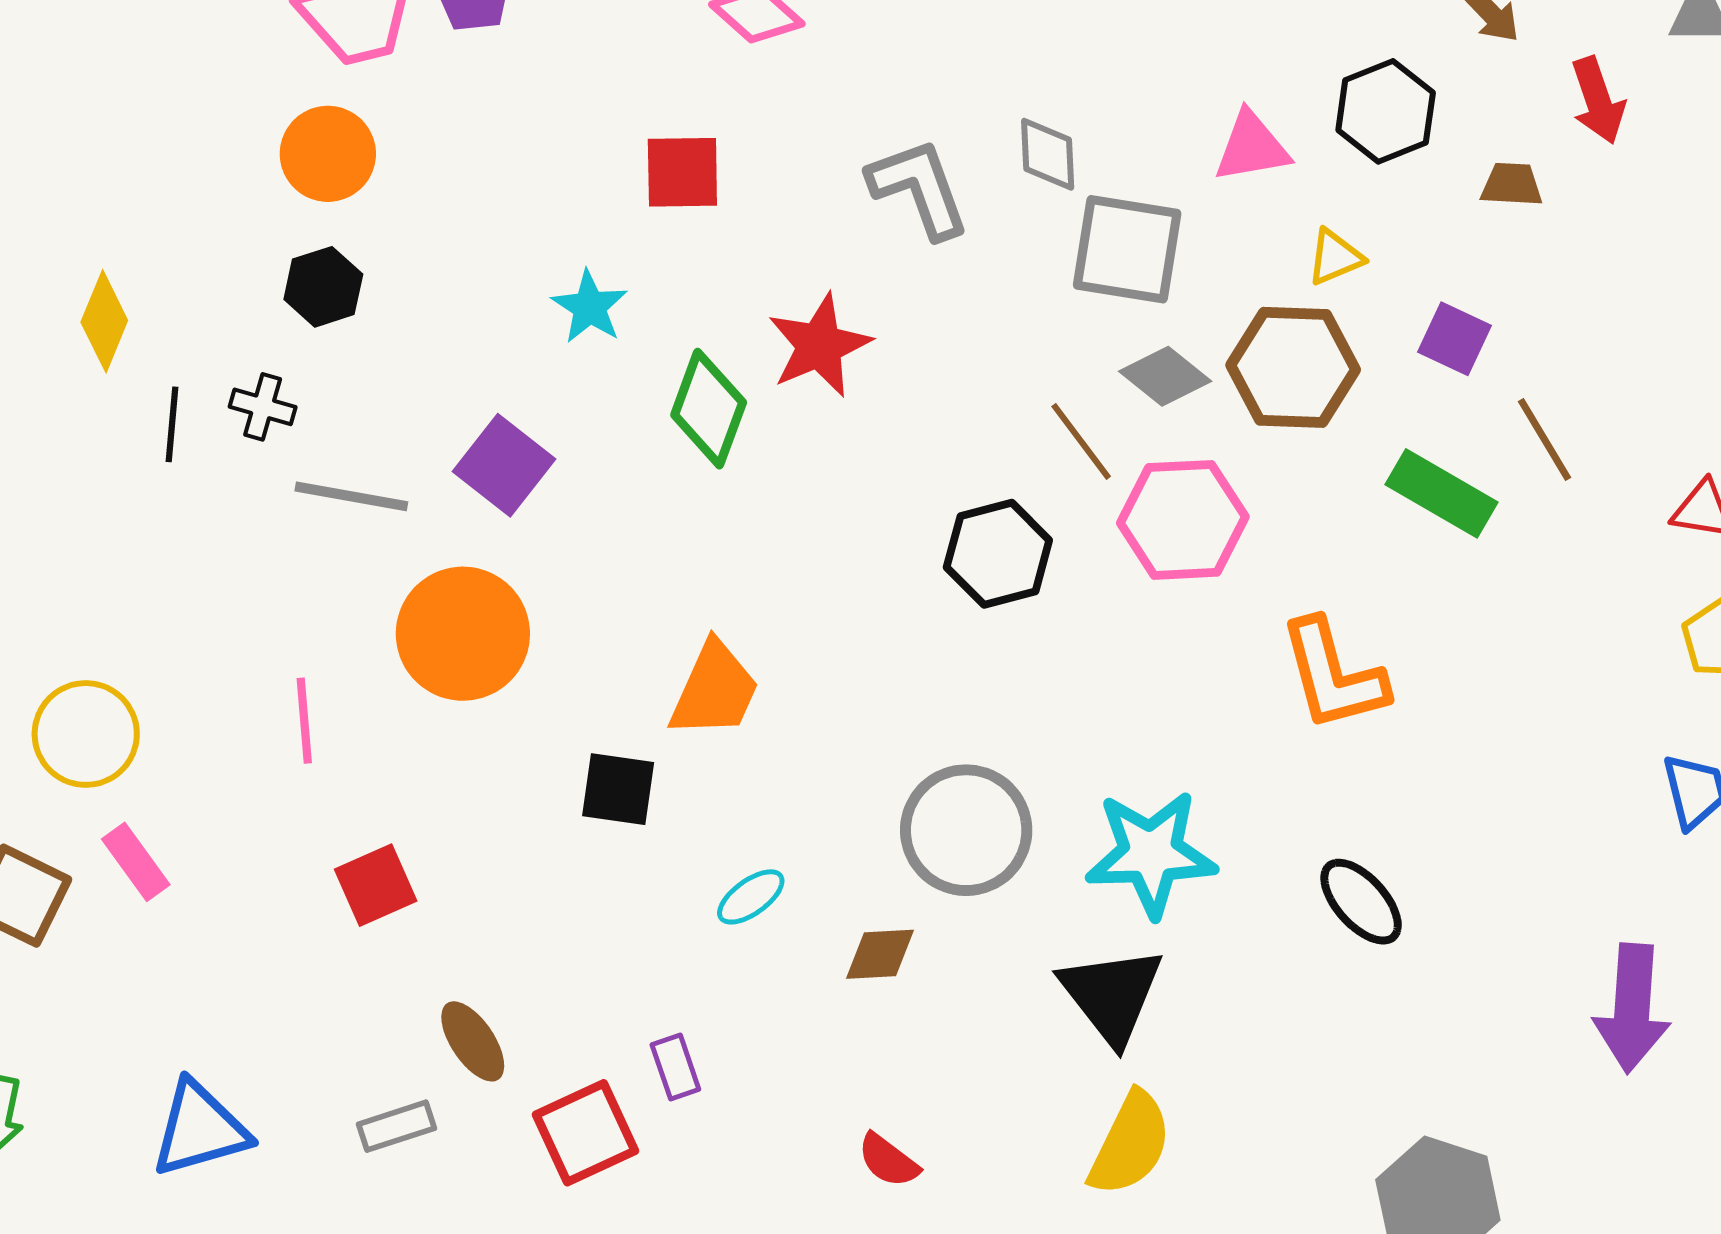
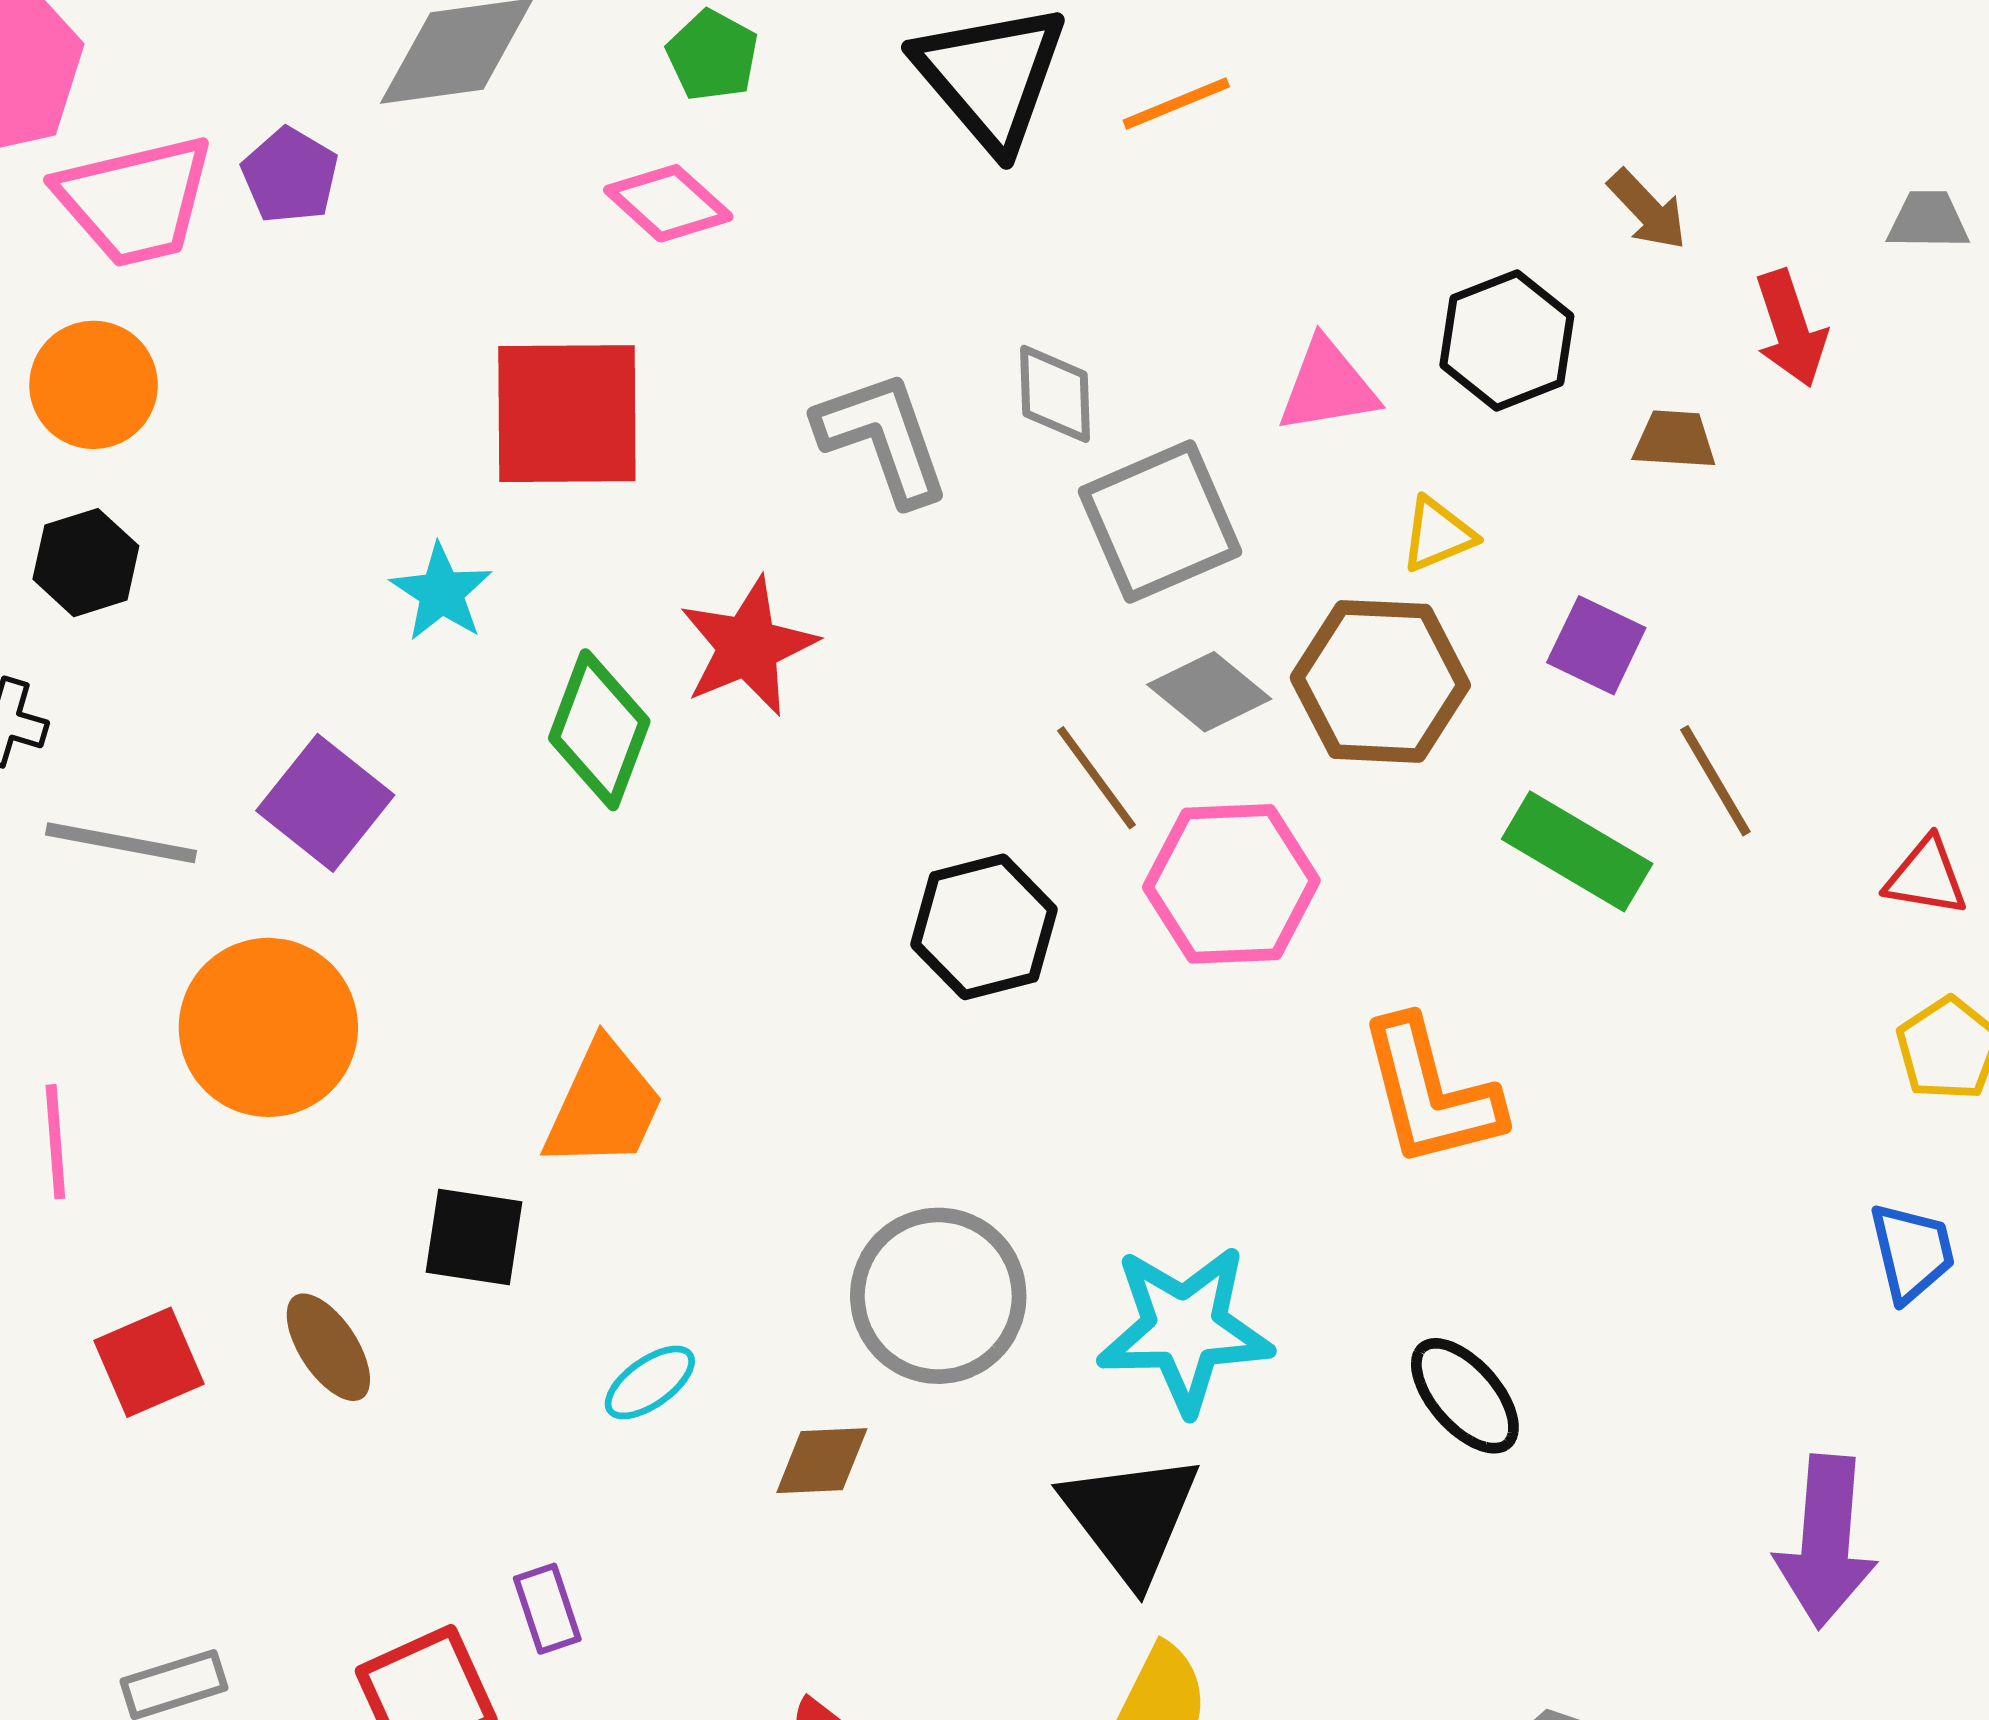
red square: (682, 172) -> (567, 414), size x1.5
gray square: (1127, 249) -> (1160, 522), turned -33
brown ellipse: (473, 1041) -> (328, 1347), moved

